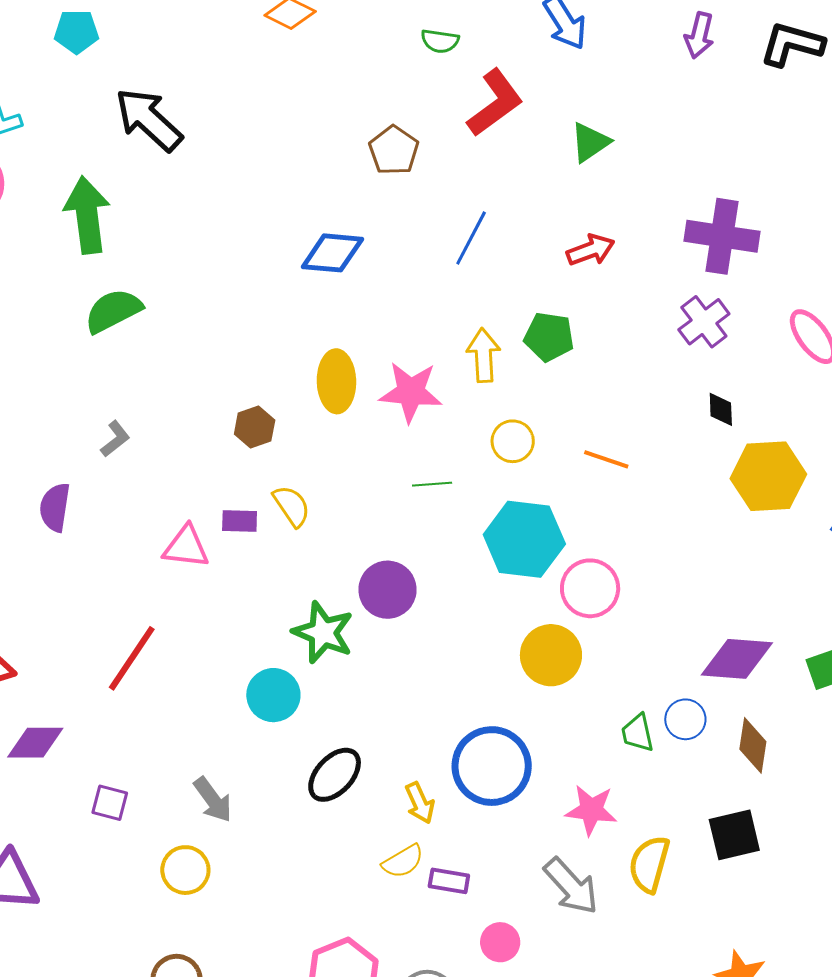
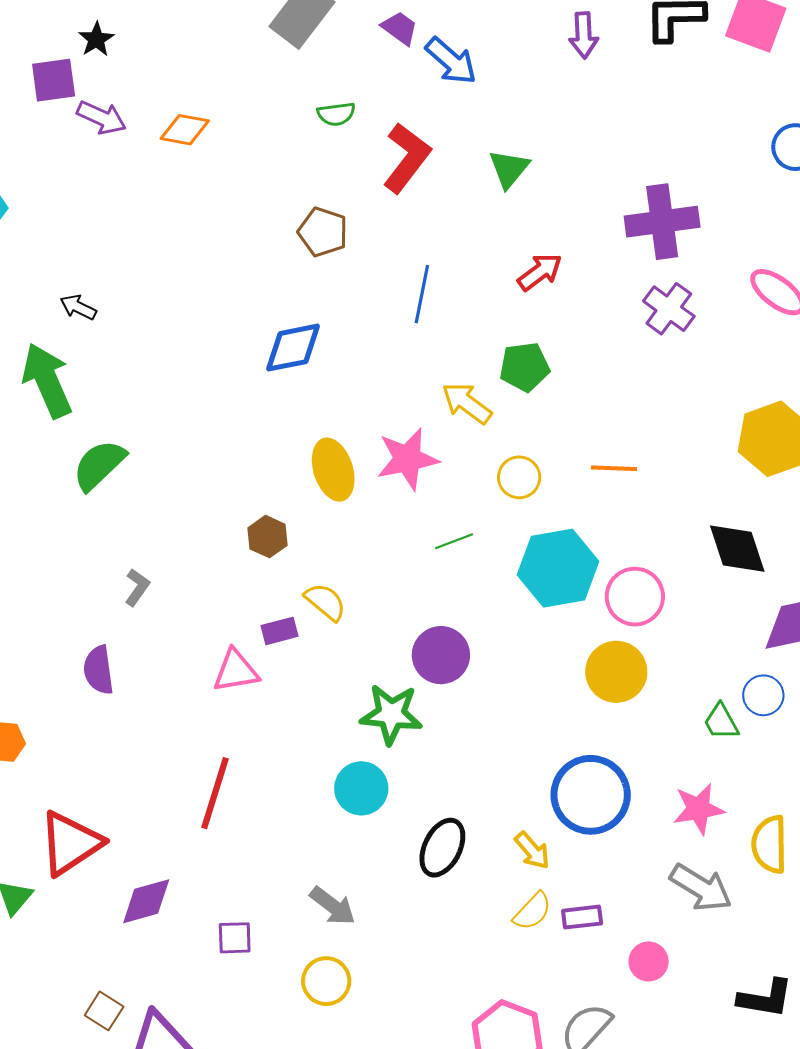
black arrow: (149, 120) -> (78, 307), moved, size x0.5
yellow arrow: (484, 355) -> (467, 403), turned -34
black diamond: (721, 409) -> (737, 549), moved, size x1.8

